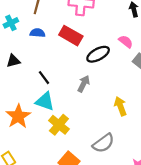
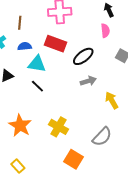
pink semicircle: (126, 42) -> (105, 31), moved, turned 56
gray arrow: (84, 84) -> (88, 81), moved, turned 56
cyan triangle: (45, 101) -> (37, 64), moved

